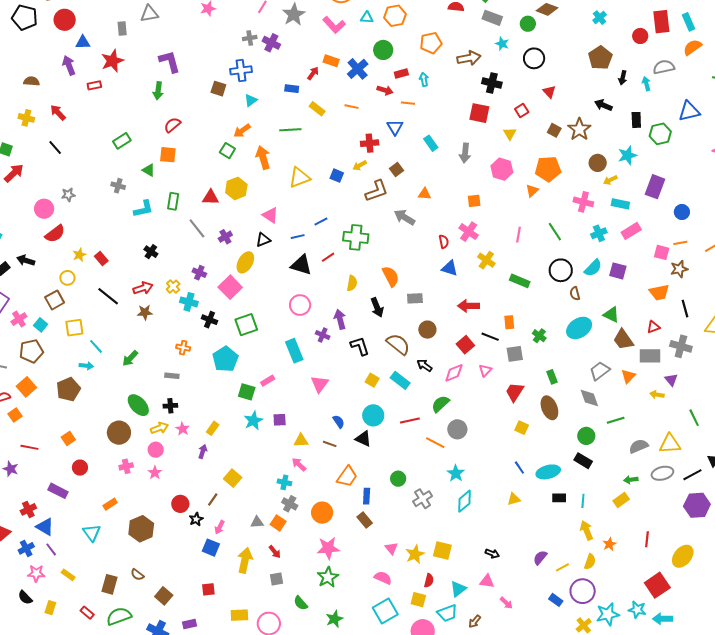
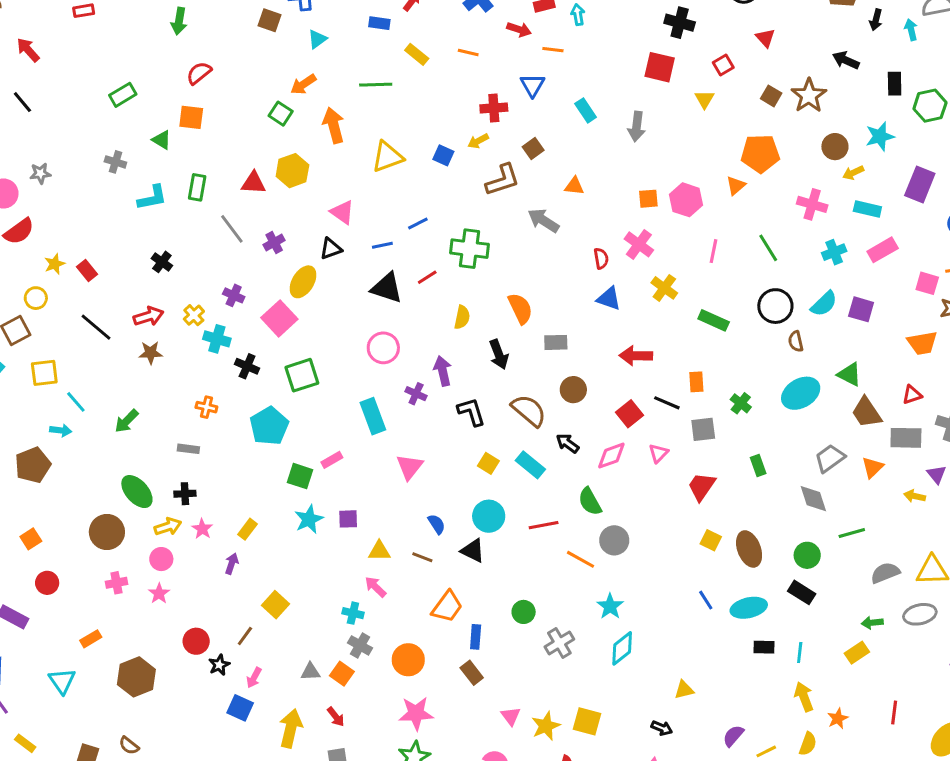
pink hexagon: (502, 169) -> (686, 200), moved
green semicircle: (440, 404) -> (590, 502), turned -78
brown ellipse: (549, 408) -> (749, 549), moved
yellow triangle: (514, 499) -> (684, 690), moved

